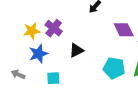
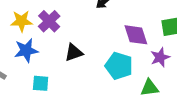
cyan pentagon: (114, 68) -> (119, 66), moved

